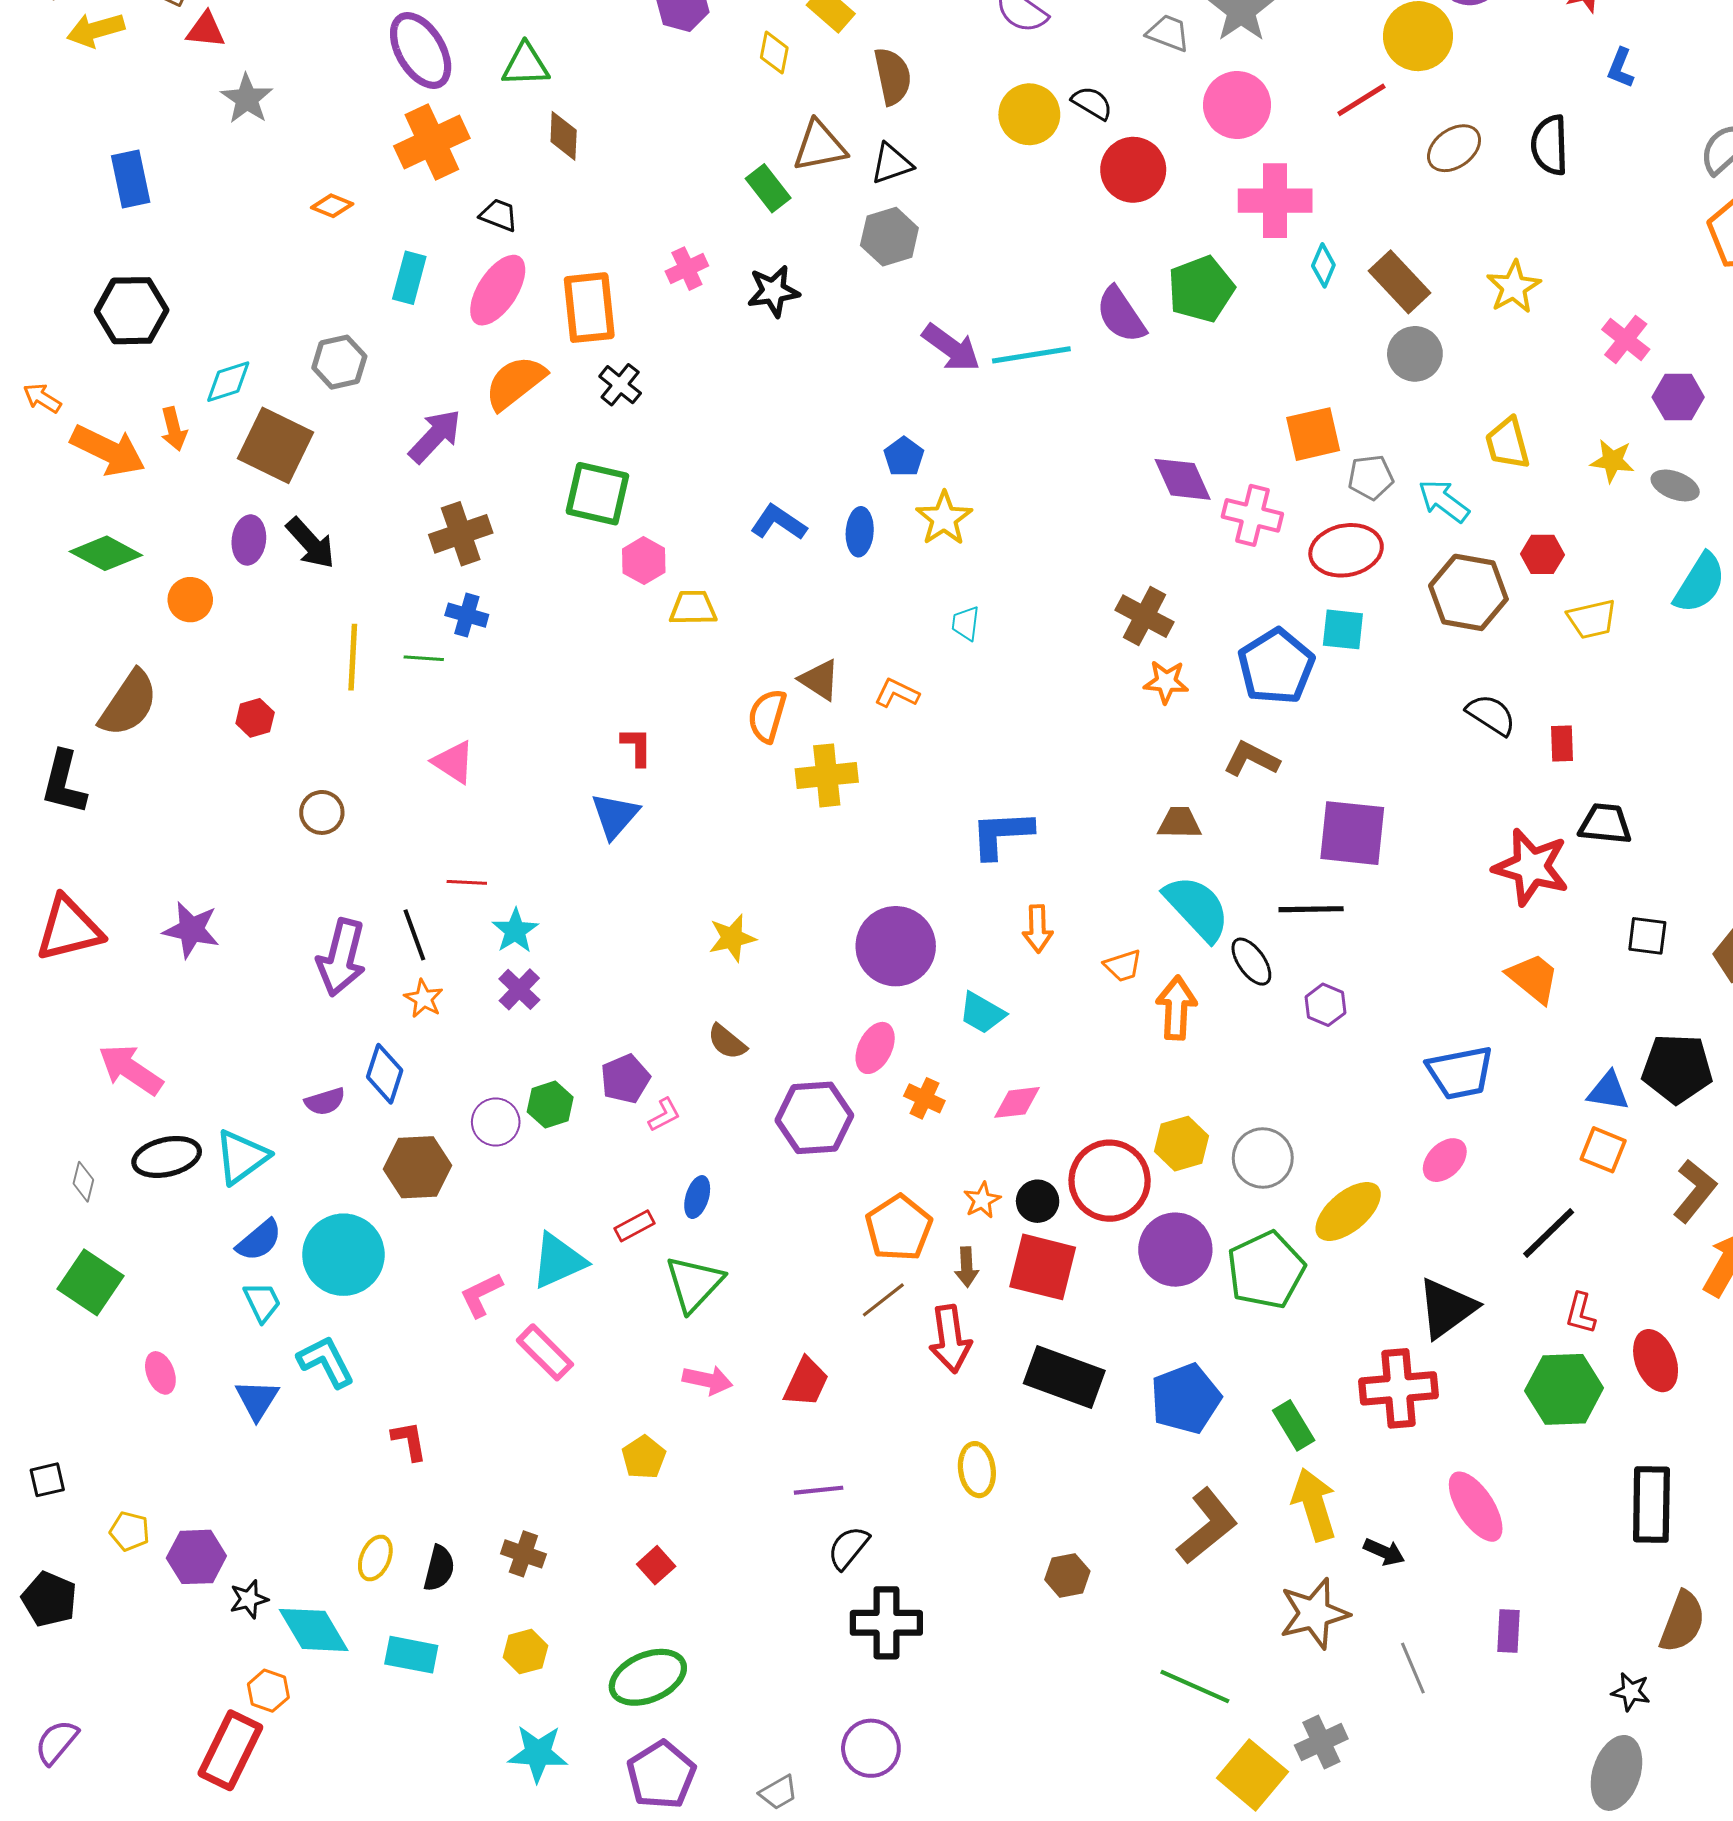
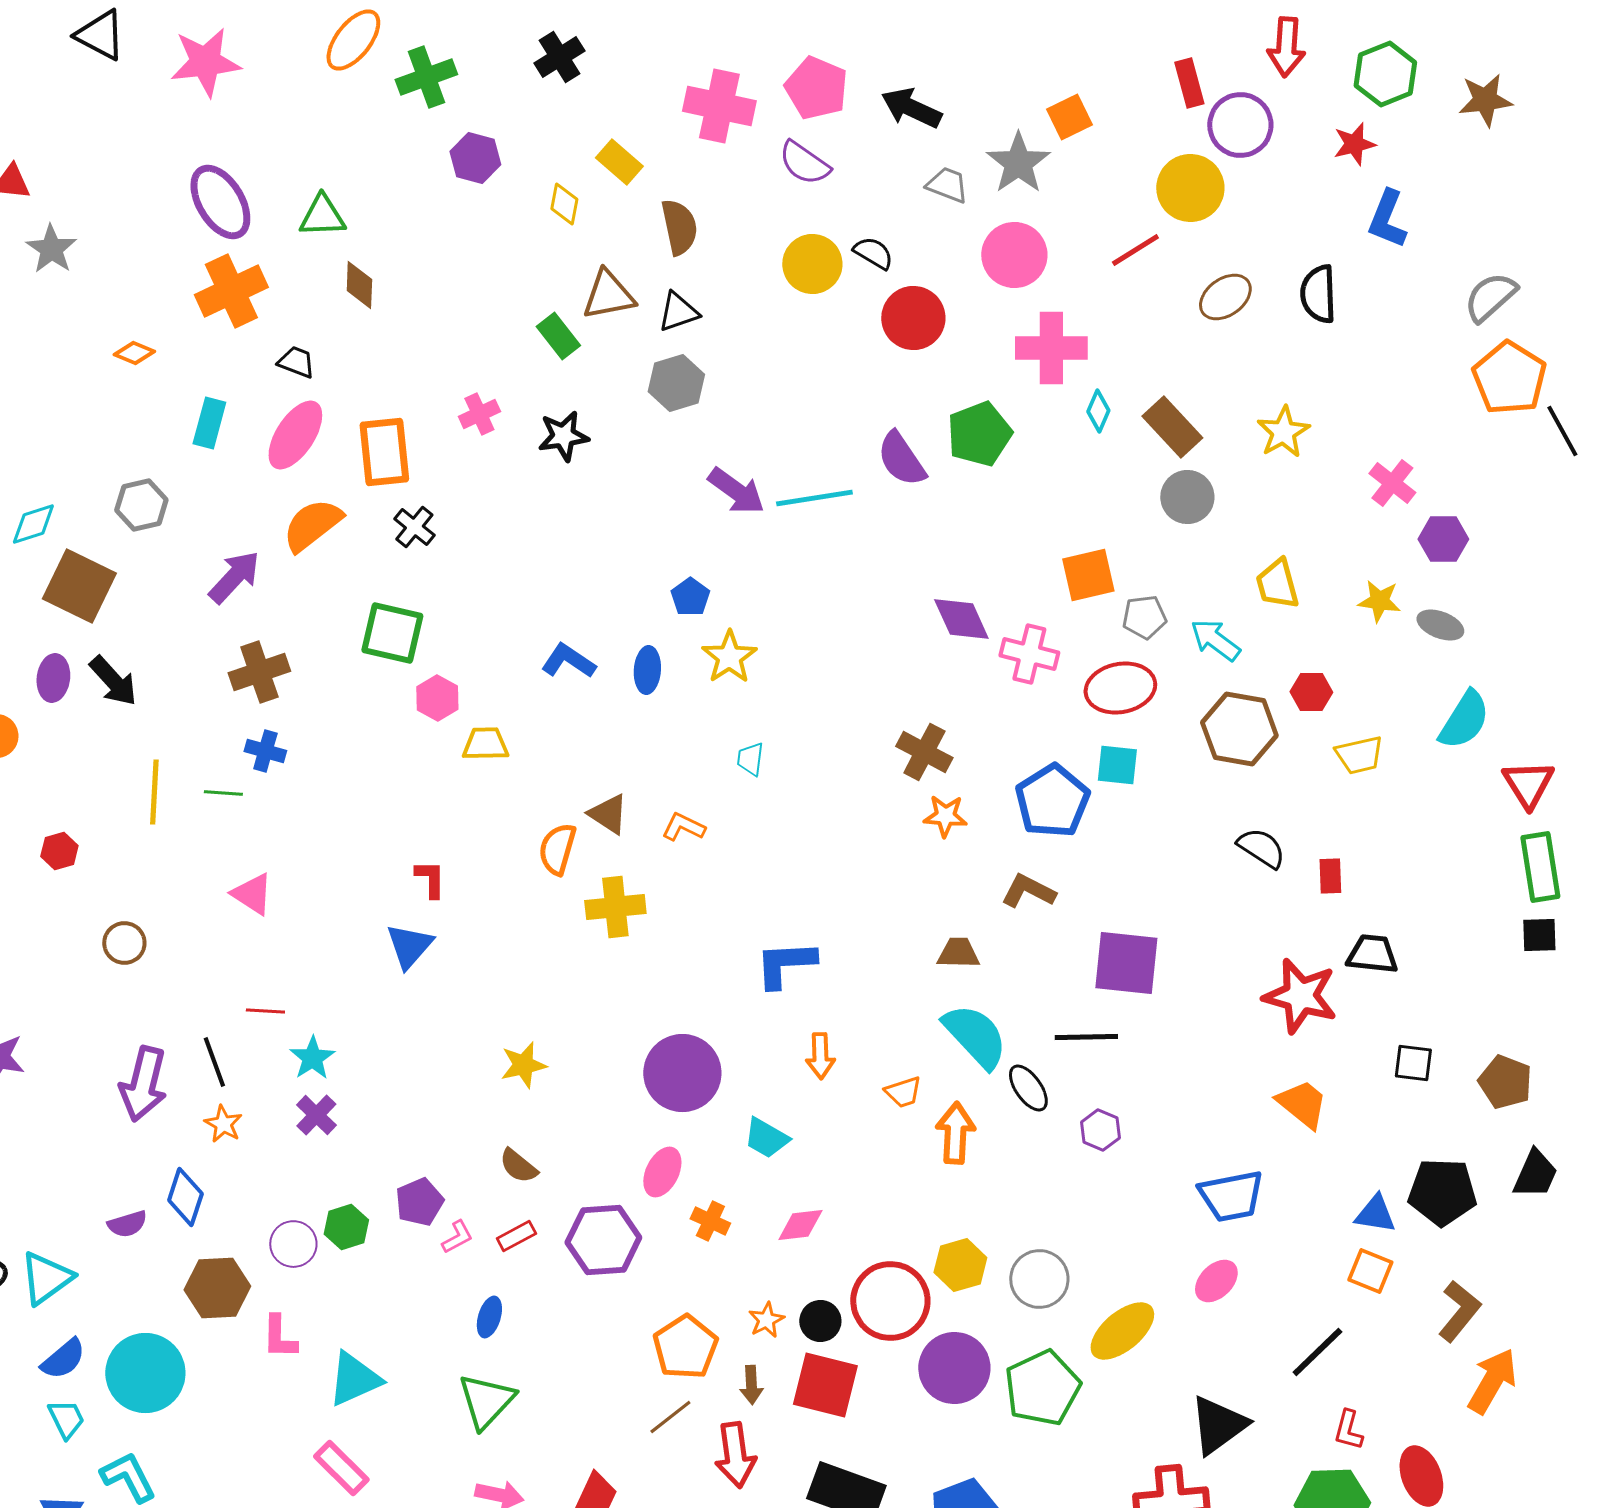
blue L-shape: (1621, 68) -> (1387, 219), size x1.5
red rectangle: (634, 1226) -> (516, 1236), moved
pink L-shape: (481, 1295) -> (279, 1337), moved, turned -63

